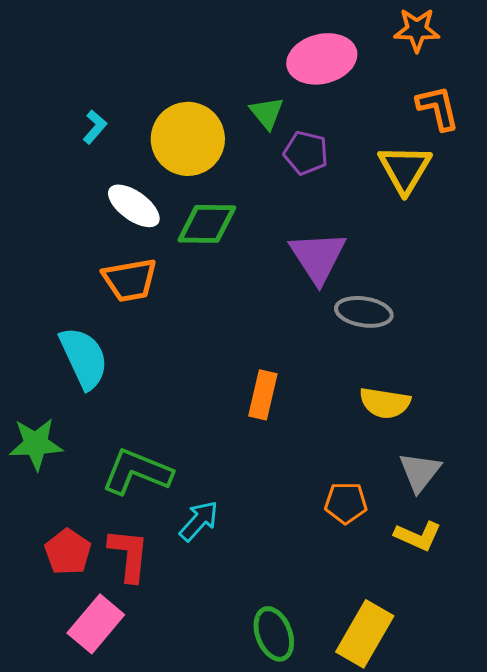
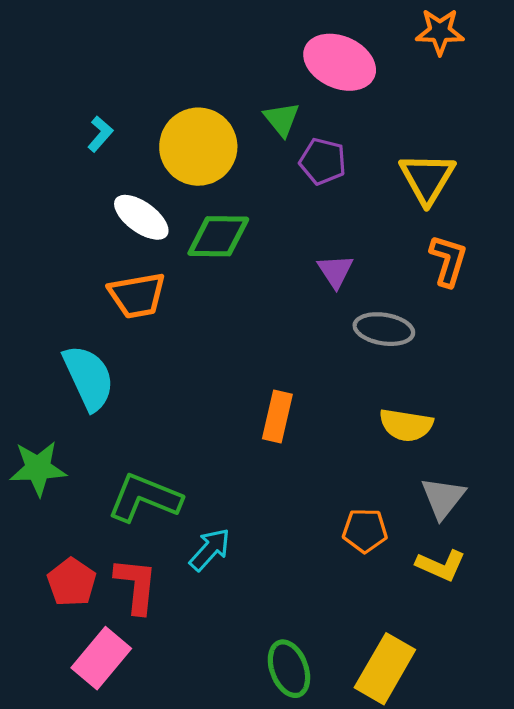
pink ellipse: (322, 59) -> (340, 62), turned 38
orange L-shape: (438, 108) -> (448, 261), moved, turned 30
purple triangle: (318, 257) -> (335, 271), size x0.6

